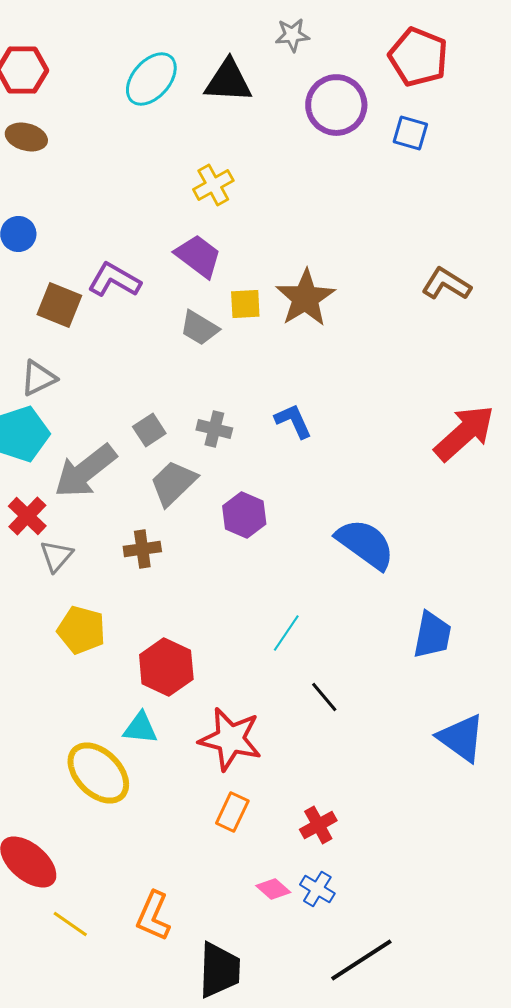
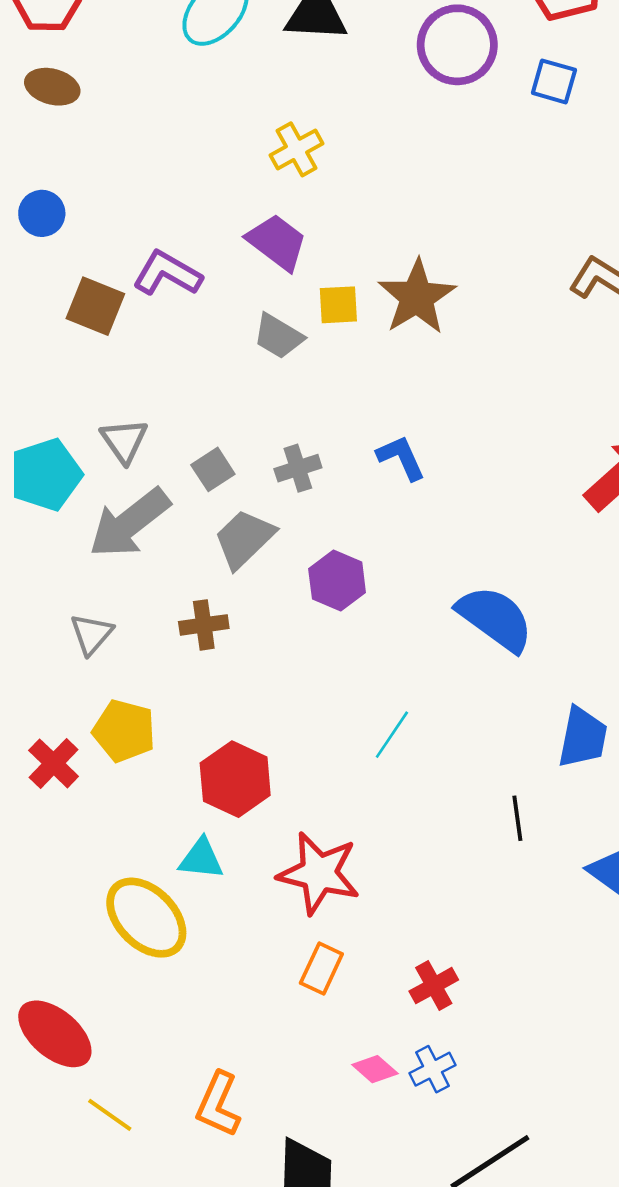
gray triangle: (38, 378) -> (124, 441), moved, turned -39
gray cross: (214, 429) -> (298, 468), turned -32
red cross: (27, 516) -> (54, 763), moved
black line: (324, 697) -> (517, 818), moved, turned 32
blue cross: (317, 889) -> (432, 1069), turned 32

